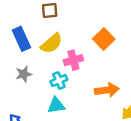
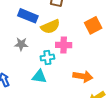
blue rectangle: (21, 39) -> (28, 16), turned -60
orange square: (104, 39) -> (93, 25), moved

